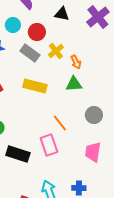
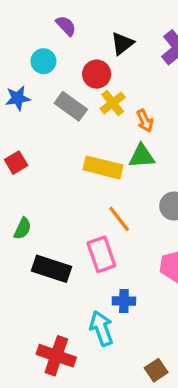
black triangle: (62, 14) -> (122, 43), turned -49
red circle: (37, 32) -> (97, 74), moved
yellow rectangle: (35, 86) -> (103, 167), moved
blue cross: (79, 188) -> (124, 301), moved

